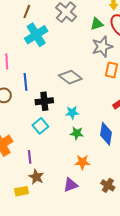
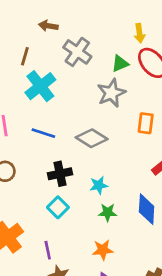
gray star: (102, 47) -> (111, 93), moved
blue line: (25, 82) -> (43, 133), moved, turned -60
orange star: (82, 162) -> (103, 250), moved

